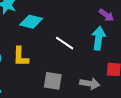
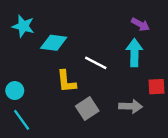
yellow L-shape: (21, 57) -> (66, 81), moved
gray square: (53, 81) -> (87, 108), turned -36

